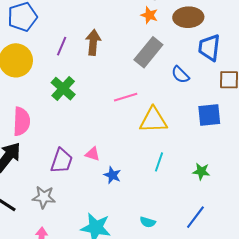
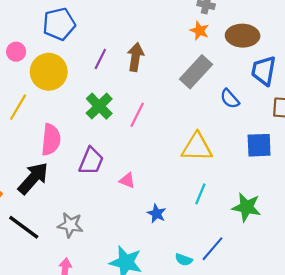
pink line: (126, 97) -> (137, 115), moved, turned -50
purple trapezoid: (62, 161) -> (91, 161), moved
green star: (201, 171) -> (246, 207), size x1.5
blue star: (112, 175) -> (157, 214), moved
blue line: (195, 217) -> (212, 249), moved

